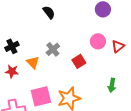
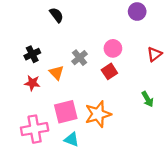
black semicircle: (49, 12) -> (56, 15), moved
pink circle: (98, 41) -> (113, 48), moved
green arrow: (112, 85) -> (148, 99), turned -40

